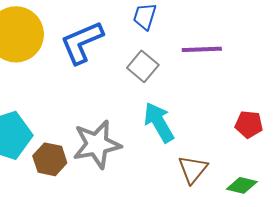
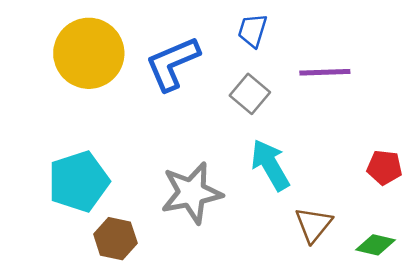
brown hexagon: (50, 159) -> (115, 239), moved

